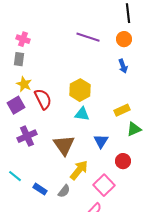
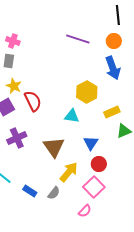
blue arrow: (123, 66) -> (113, 68), size x1.6
yellow hexagon: (80, 90) -> (87, 92), moved
red circle: (123, 161) -> (99, 164), moved

